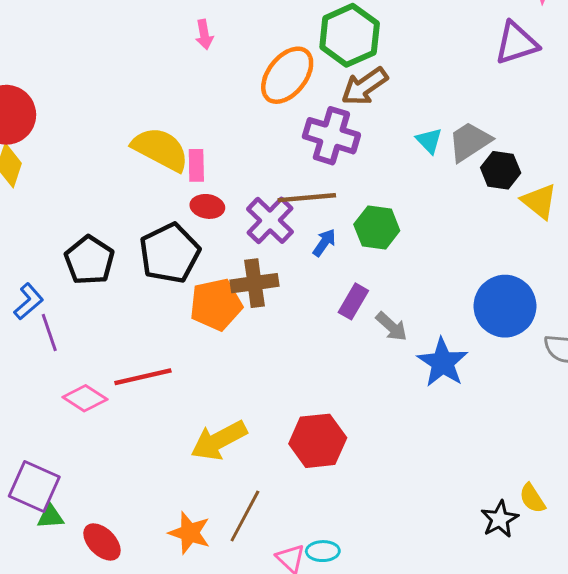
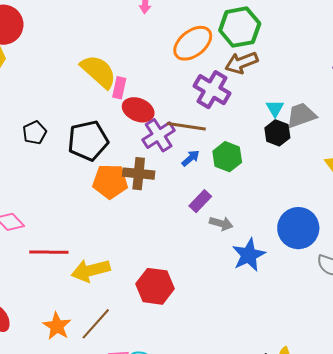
black hexagon: (501, 170) -> (277, 133), moved
red ellipse: (207, 206) -> (138, 110), moved, size x1.4
black pentagon: (89, 260) -> (35, 133), size x0.7
gray arrow: (392, 327) -> (221, 223), turned -40
red line: (143, 377) -> (49, 252), moved

